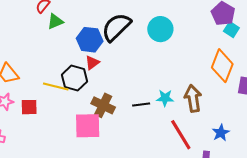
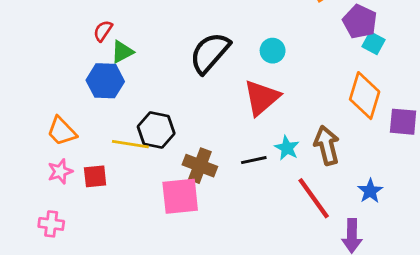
cyan circle: (160, 29) -> (273, 51), size x0.7
blue hexagon: (90, 40) -> (105, 81), moved
red triangle: (92, 63) -> (262, 98), moved, size x1.8
cyan star: (165, 98) -> (287, 148), turned 30

